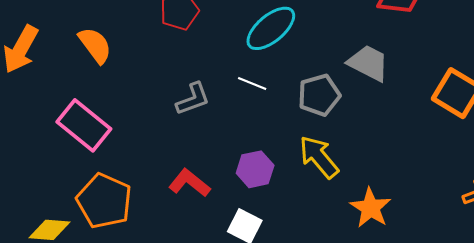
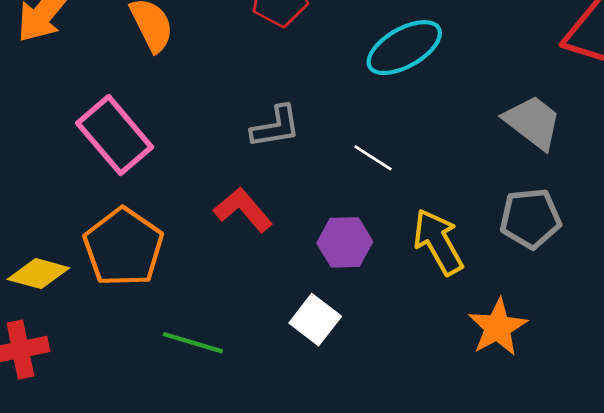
white line: (252, 83) -> (373, 158), moved
gray pentagon: (319, 95) -> (530, 218), moved
red L-shape: (189, 183) -> (243, 210), moved

